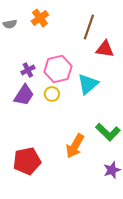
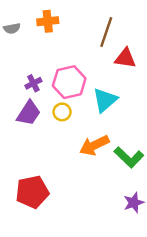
orange cross: (40, 18) -> (48, 21), turned 30
orange arrow: (75, 146) -> (94, 145), moved, turned 35

